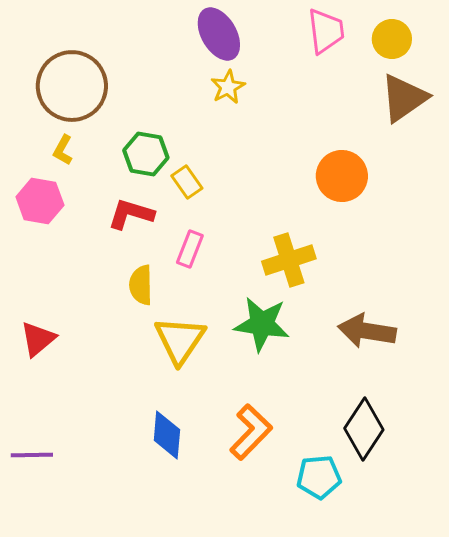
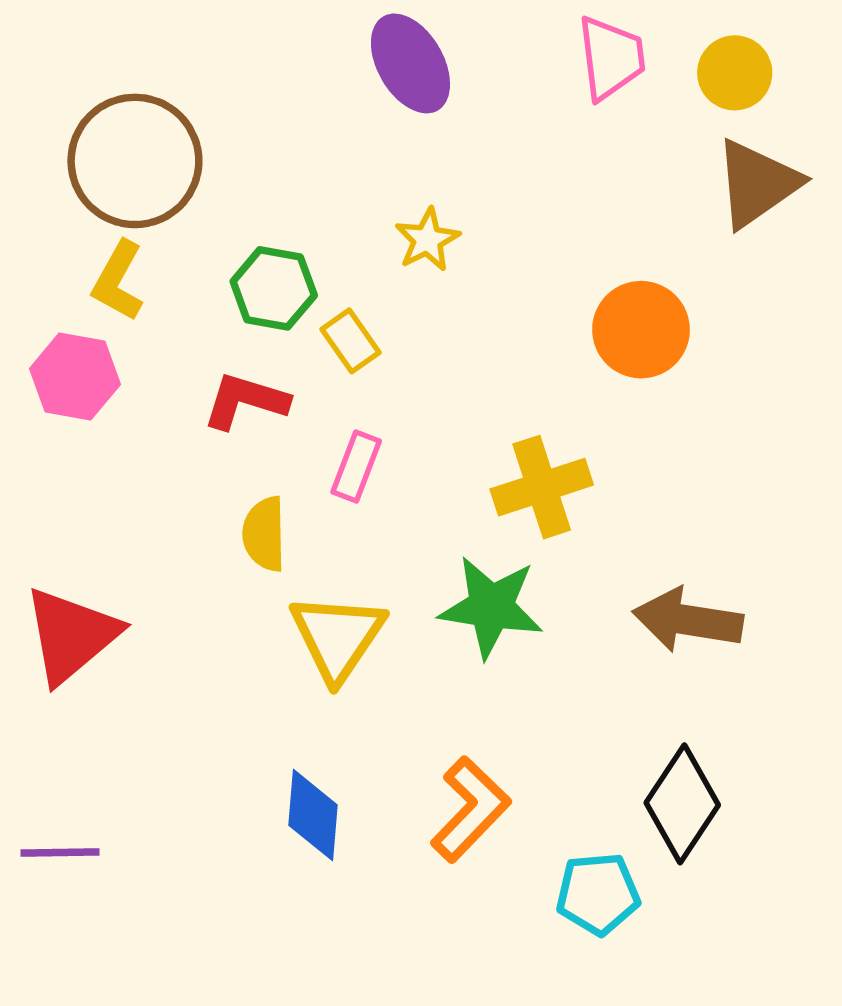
yellow star: (228, 87) -> (427, 240), moved
yellow L-shape: (63, 150) -> (118, 281), size x1.4
red triangle: (38, 339) -> (71, 635), size x1.5

